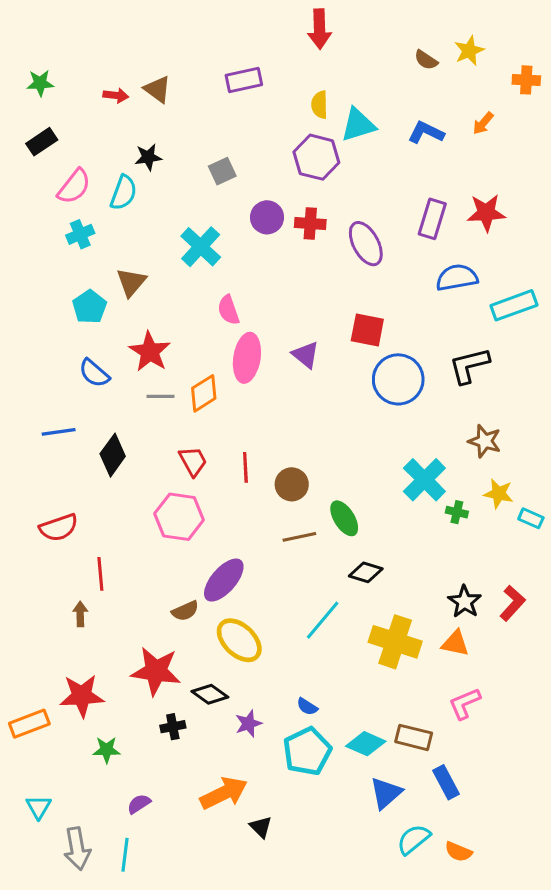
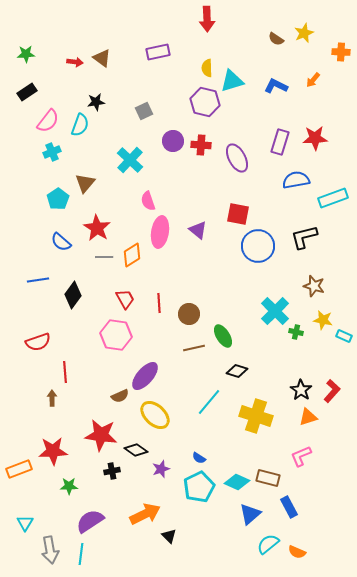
orange triangle: (455, 643) -> (308, 417), moved, turned -30
purple semicircle: (139, 804) -> (90, 521), size x1.8

